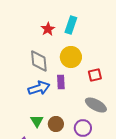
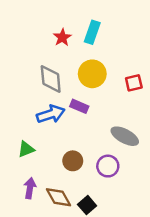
red square: (95, 75) -> (134, 83), moved
purple rectangle: (61, 82) -> (79, 106), turned -64
green triangle: (37, 121) -> (26, 149), moved, turned 40

